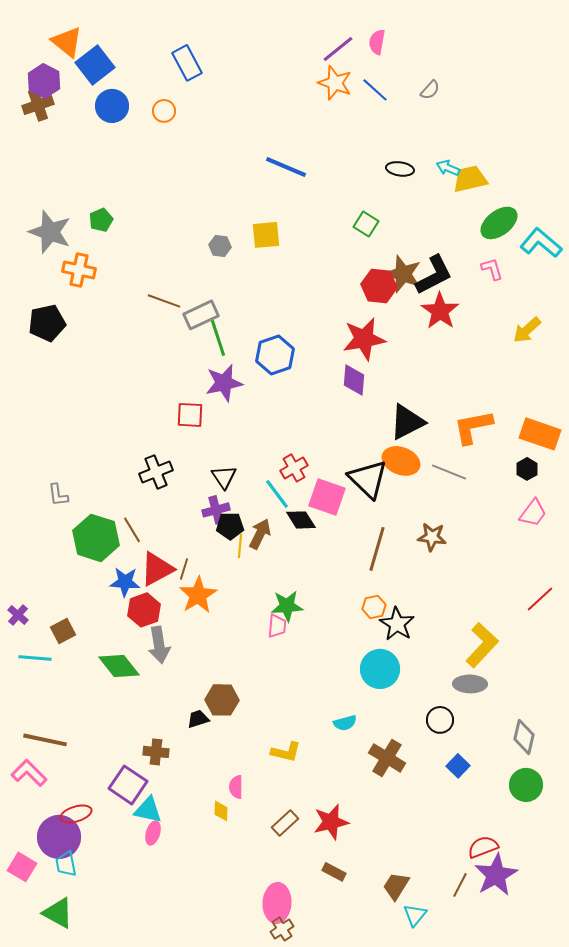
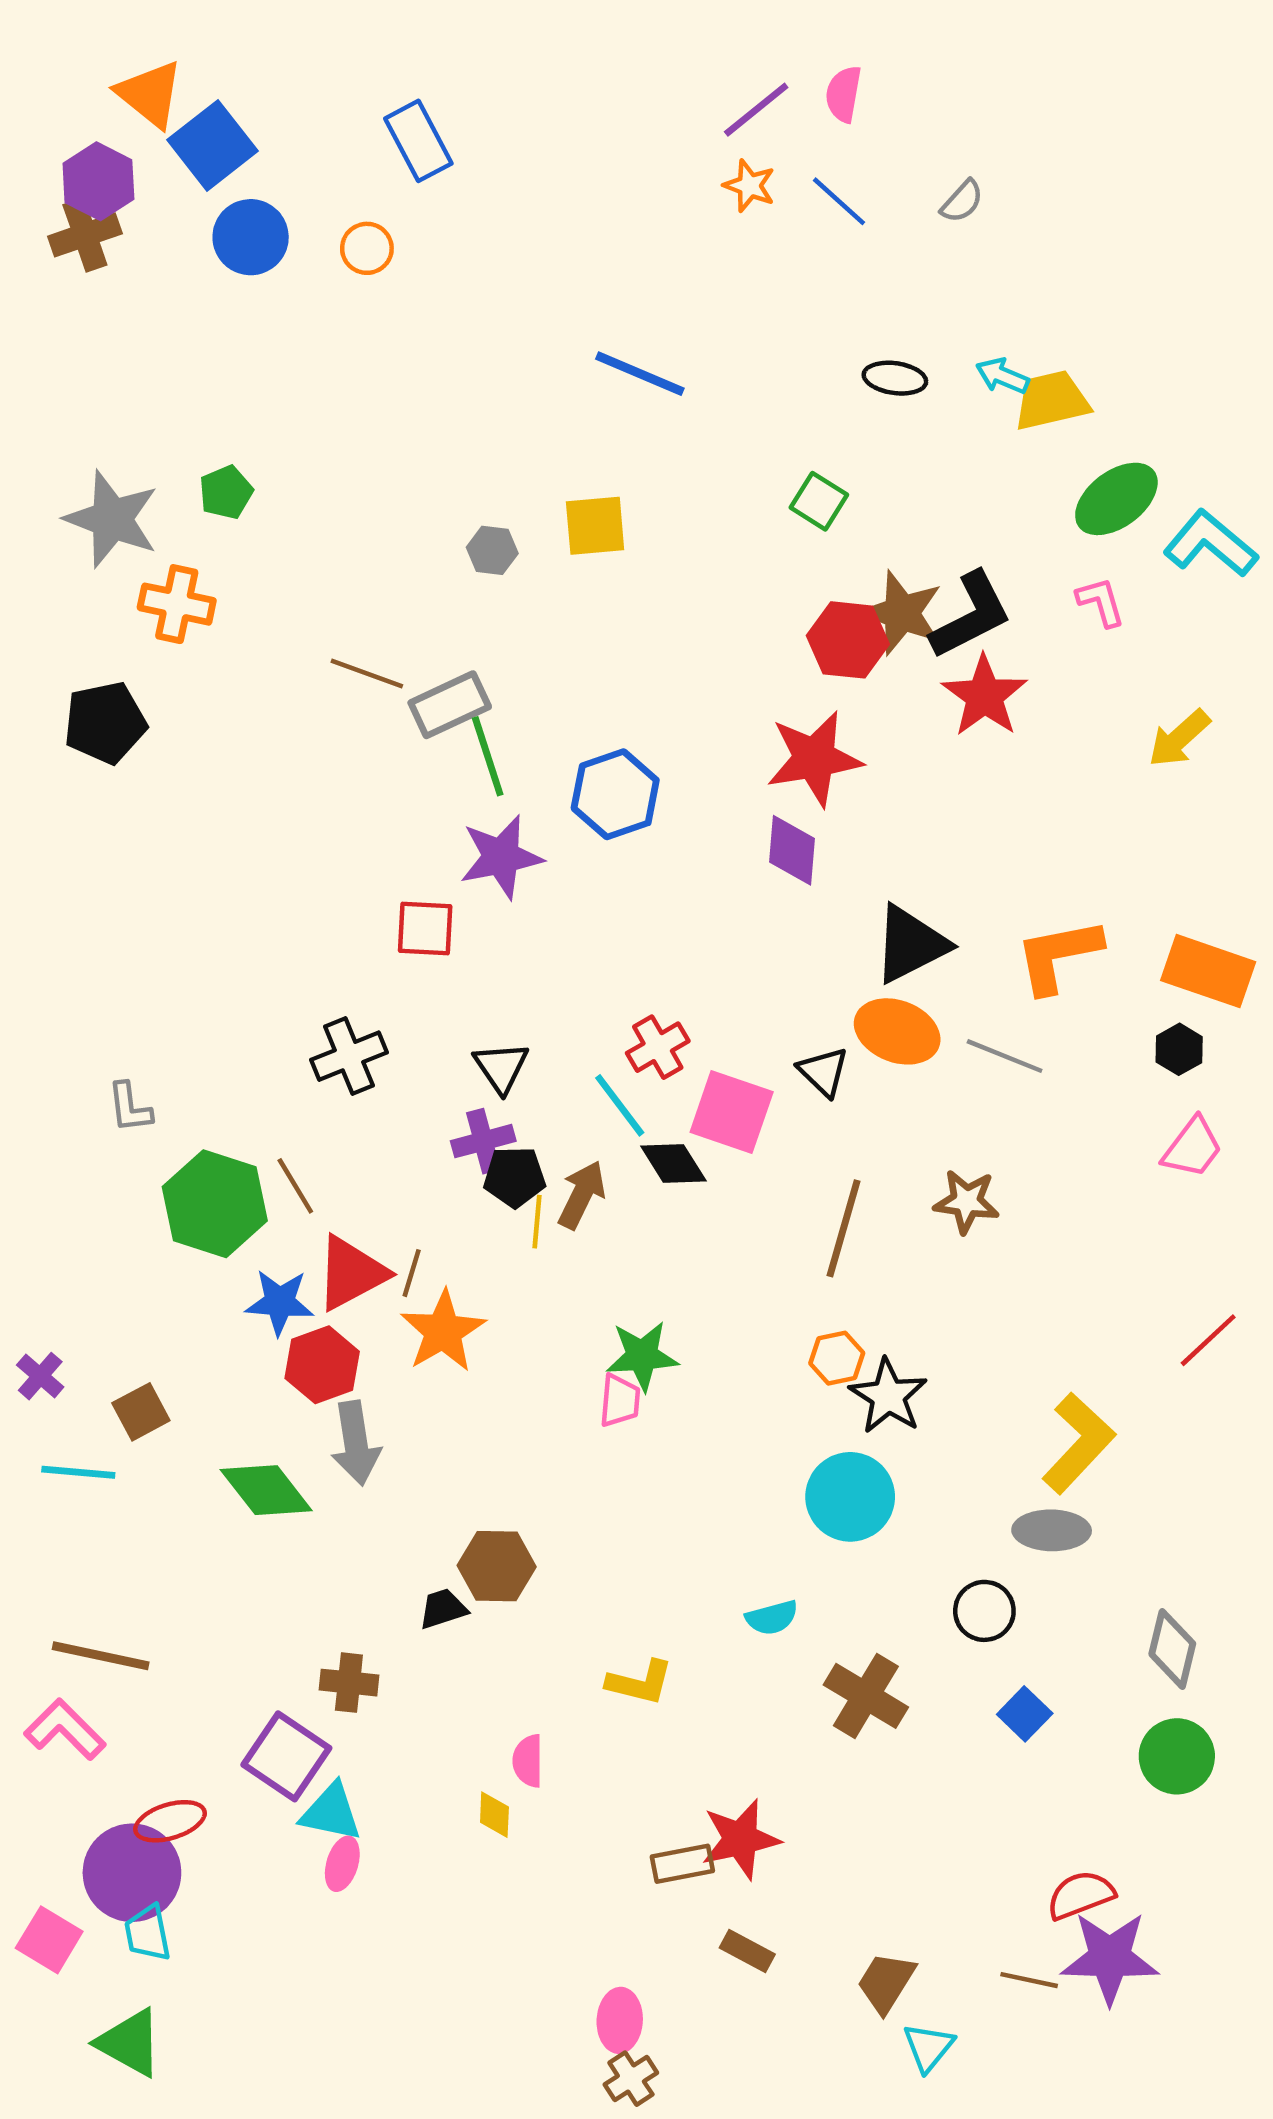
orange star: (335, 83) -> (749, 186), size x0.7
black triangle: (368, 479) -> (823, 1072), size x0.6
brown rectangle: (285, 823) -> (682, 1864), moved, turned 32
purple star: (496, 875) -> (1110, 1958), turned 30
brown line: (460, 885) -> (1029, 1980), turned 75
pink ellipse: (277, 903) -> (620, 2020), size x0.7

